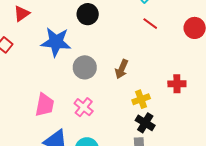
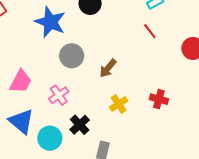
yellow cross: (141, 99) -> (119, 104), turned -30
black cross: (145, 123) -> (80, 125), moved

